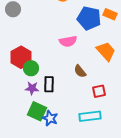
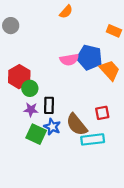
blue pentagon: (89, 18) -> (89, 57), moved
brown semicircle: (80, 71) -> (77, 125), moved, size x1.6
blue star: (50, 118) -> (52, 127), moved

